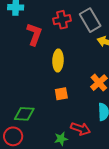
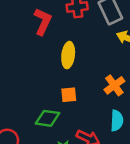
green diamond: (24, 114) -> (47, 118), moved

